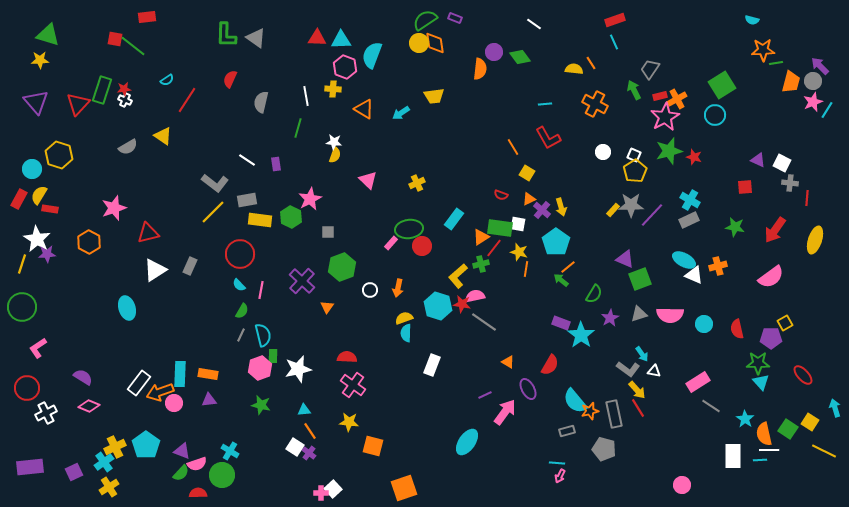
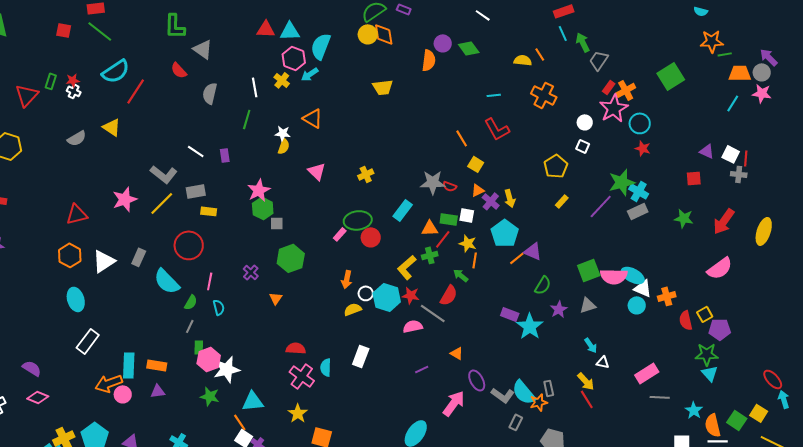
gray triangle: (256, 38) -> (203, 49), moved
green line: (133, 46) -> (100, 31), moved
red semicircle: (230, 79) -> (179, 70), turned -66
cyan semicircle: (167, 80) -> (116, 71), size x2.0
orange trapezoid: (791, 82) -> (740, 73), turned -105
yellow cross: (333, 89) -> (282, 80), turned 35
green rectangle: (102, 90) -> (51, 81), size x0.6
green arrow: (634, 90) -> (583, 42), moved
red rectangle: (660, 96) -> (609, 87), turned -40
pink star: (813, 102) -> (762, 93), turned 30
orange triangle: (364, 109) -> (313, 118), moved
cyan line: (827, 110) -> (733, 103), moved
cyan arrow: (401, 113) -> (310, 74), moved
cyan circle: (715, 115) -> (640, 123), moved
green star: (669, 151) -> (622, 182), moved
white circle: (603, 152) -> (585, 122), moved
yellow pentagon: (635, 171) -> (556, 166), moved
red line: (807, 198) -> (746, 158), moved
gray star: (631, 205) -> (433, 182), moved
pink star: (114, 208) -> (125, 199), moved
green hexagon: (291, 217) -> (263, 208), moved
yellow rectangle: (260, 220) -> (209, 211), size x0.7
green rectangle: (500, 228) -> (449, 219), size x0.7
red triangle: (148, 233) -> (77, 214), moved
orange triangle: (481, 237) -> (430, 228), turned 30
orange hexagon: (89, 242) -> (70, 255), moved
purple triangle: (625, 259) -> (533, 251), moved
cyan ellipse: (684, 260) -> (633, 275), moved
orange cross: (718, 266) -> (667, 296), moved
white triangle: (694, 275) -> (643, 288), moved
green arrow: (561, 280) -> (461, 275), moved
purple cross: (302, 281) -> (251, 272), size x0.6
cyan semicircle: (239, 285) -> (167, 281), moved, size x2.0
white circle: (370, 290) -> (366, 293), moved
pink semicircle: (475, 296) -> (413, 326), moved
pink semicircle: (670, 315) -> (614, 276), moved
yellow square: (785, 323) -> (705, 314), moved
cyan circle: (704, 324) -> (637, 305), moved
cyan semicircle: (406, 333) -> (326, 367), moved
cyan semicircle: (263, 335) -> (219, 307), moved, size x0.7
green rectangle: (273, 356) -> (199, 347), moved
white rectangle: (432, 365) -> (361, 356), moved
red semicircle: (550, 365) -> (449, 295), moved
white star: (298, 369) -> (227, 369), moved
gray L-shape: (628, 369) -> (503, 395), moved
red ellipse: (803, 375) -> (773, 379), moved
white rectangle: (139, 383) -> (88, 341), moved
purple line: (485, 395) -> (422, 369), moved
gray line: (711, 406) -> (660, 397), turned -30
cyan triangle: (304, 410) -> (253, 401), size x1.6
gray rectangle: (614, 414) -> (549, 388), moved, size x0.6
yellow star: (349, 422) -> (298, 413), turned 30
orange line: (310, 431) -> (240, 422), moved
gray rectangle: (567, 431) -> (516, 422), turned -49

